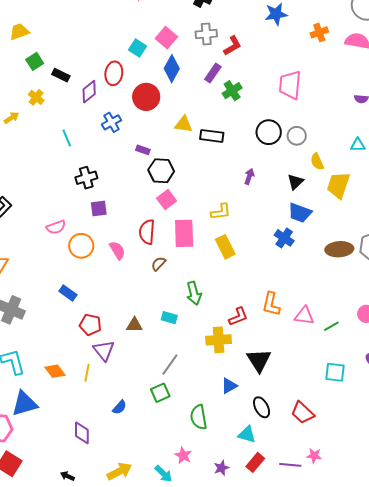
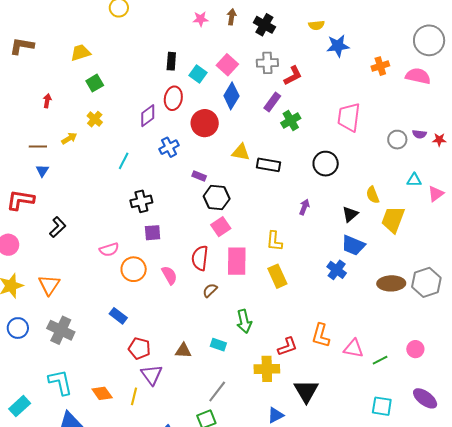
black rectangle: (61, 75) -> (171, 61), moved, turned 66
gray circle: (297, 136) -> (397, 140), moved
cyan line: (67, 138) -> (124, 161), turned 48
yellow L-shape: (221, 212) -> (274, 241), turned 100

